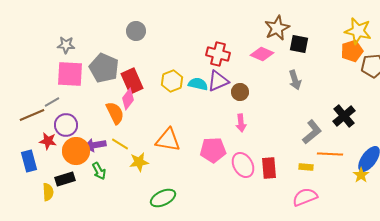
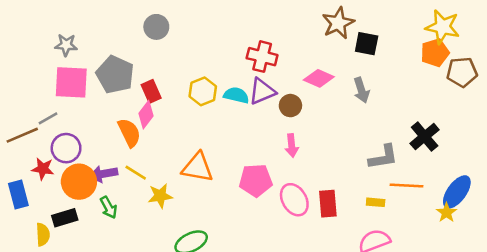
pink diamond: (262, 54) -> (319, 78), moved
red rectangle: (132, 81) -> (151, 91), size x0.7
gray L-shape: (312, 132) -> (383, 157), turned 30

